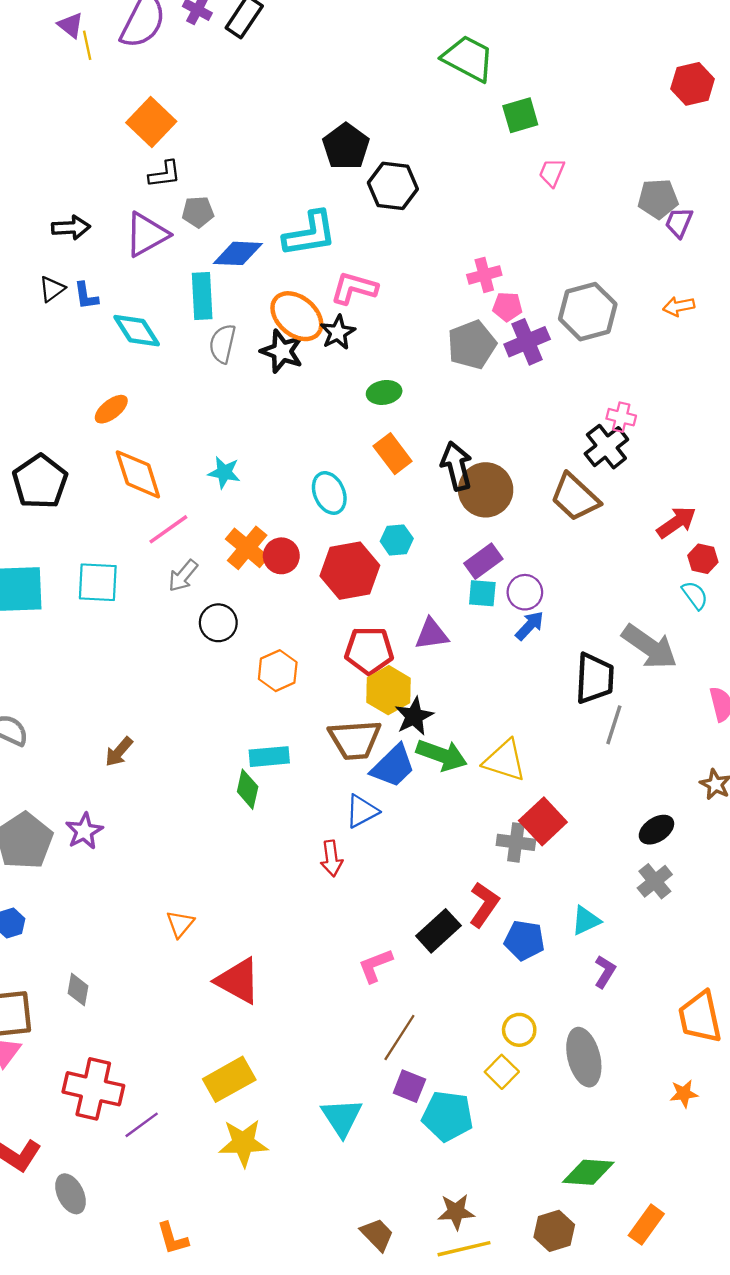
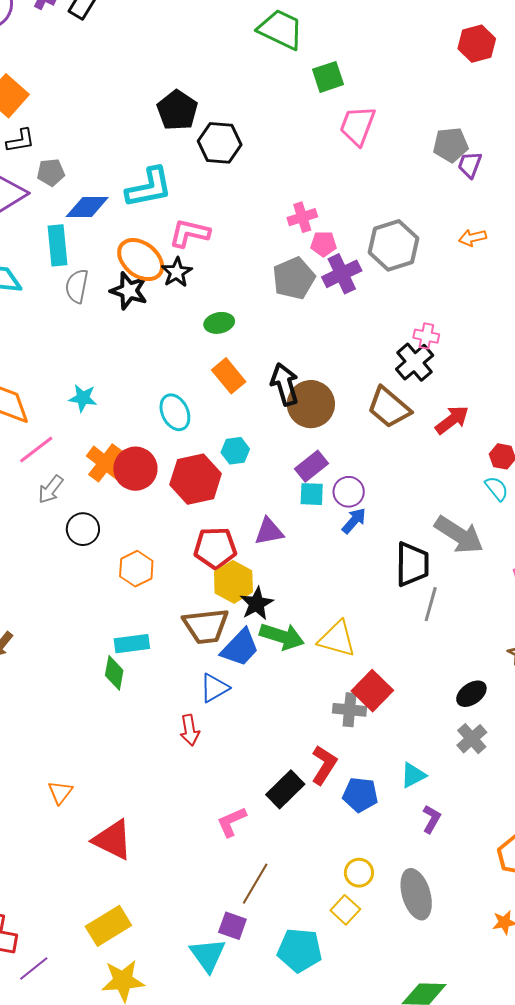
pink trapezoid: (552, 173) -> (357, 126), size x1.6
red arrow: (676, 522) -> (452, 420), moved
red circle: (281, 556) -> (135, 469), size x1.4
purple square: (409, 1086) -> (232, 926), moved

